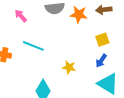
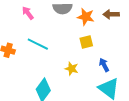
yellow square: (102, 40) -> (86, 42), moved
blue arrow: (101, 61) -> (104, 65), turned 112

